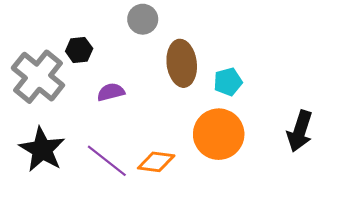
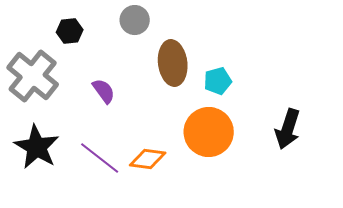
black hexagon: (79, 50) -> (70, 31), moved
purple semicircle: (111, 92) -> (104, 91), turned 68

